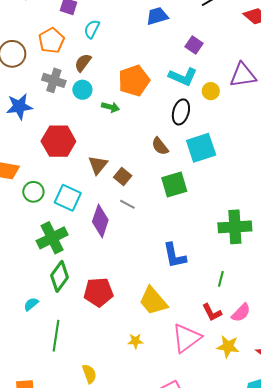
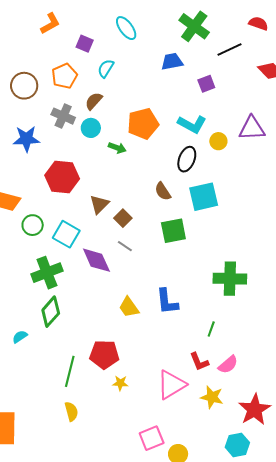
purple square: (194, 45) -> (206, 84), moved, turned 30
purple diamond: (100, 221) -> (96, 260), turned -48
red pentagon: (98, 292) -> (104, 355), moved
yellow trapezoid: (153, 301) -> (129, 307), moved, size x0.7
green line: (56, 336) -> (70, 371), moved

